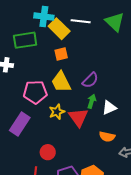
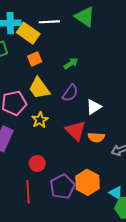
purple semicircle: (90, 80) -> (70, 93), moved
green arrow: (92, 101) -> (71, 63), moved, turned 48
red triangle: (78, 117) -> (76, 131), moved

